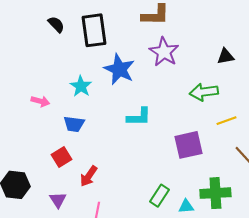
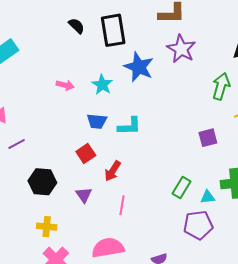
green arrow: (204, 92) -> (221, 86), turned 116
pink arrow: (40, 101) -> (65, 85), moved
cyan L-shape: (139, 117) -> (129, 126), moved
purple square: (189, 145) -> (208, 138), size x0.7

